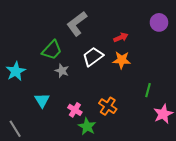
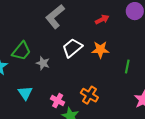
red arrow: (121, 37) -> (102, 20), moved
green trapezoid: (52, 50) -> (21, 51), moved
green line: (148, 90) -> (127, 66), moved

